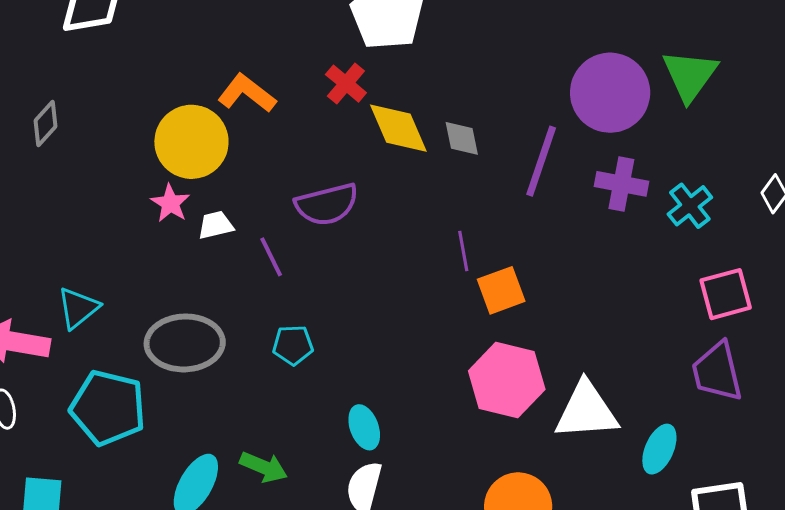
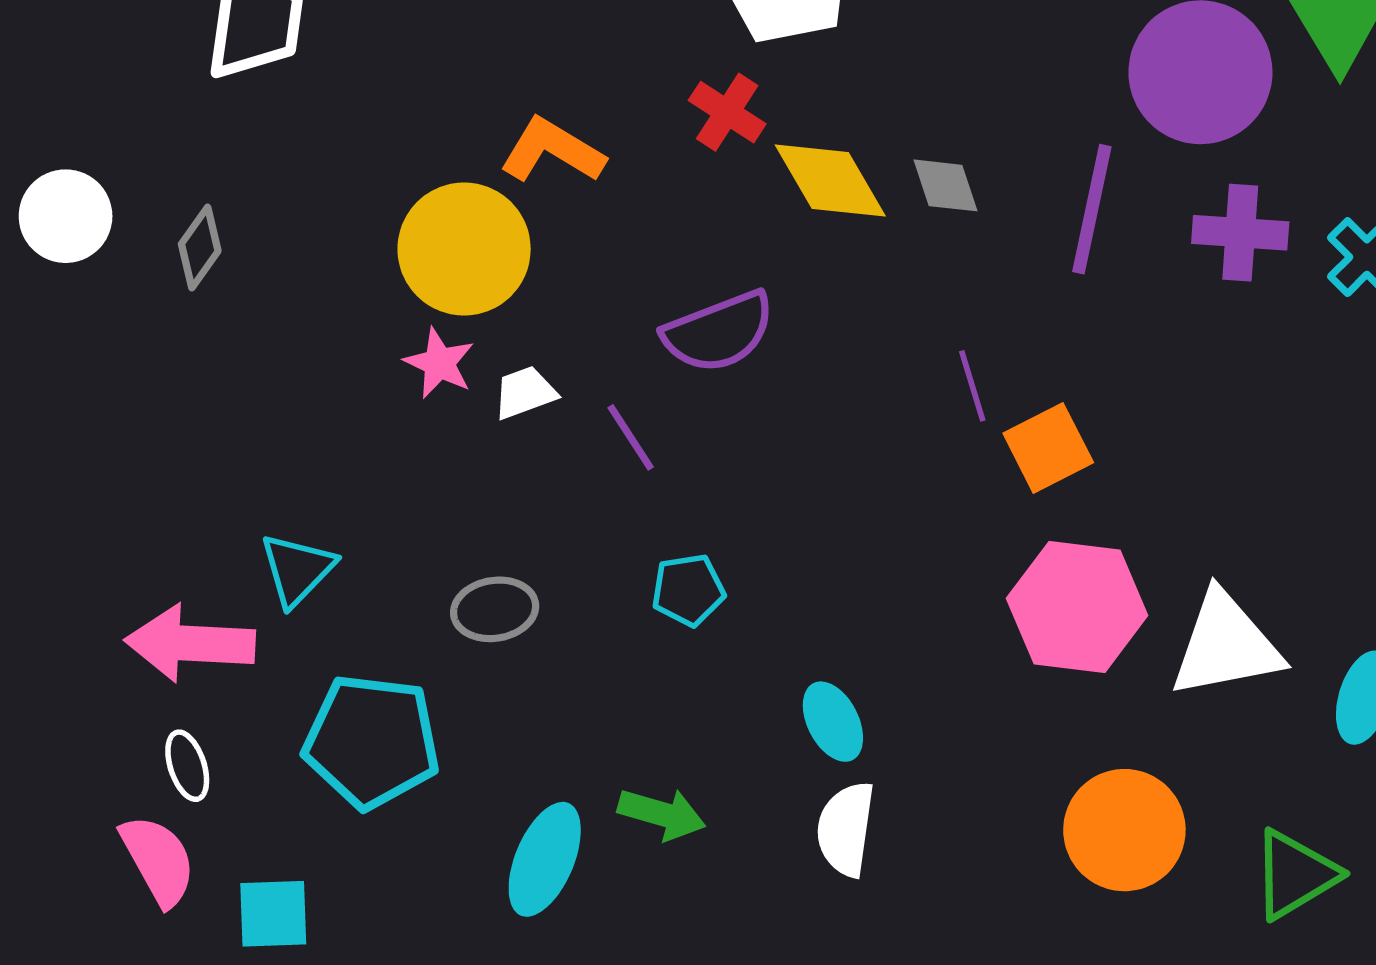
gray ellipse: (185, 343) -> (495, 609), size x0.6

